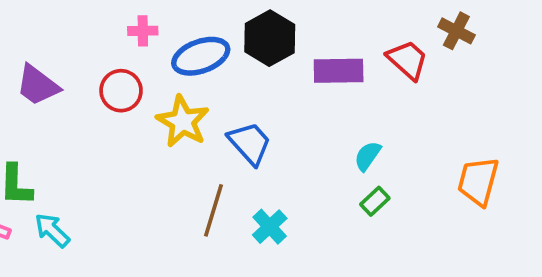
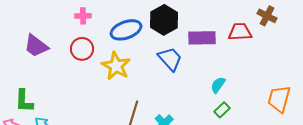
pink cross: (143, 31) -> (83, 16), moved
red trapezoid: (407, 60) -> (240, 32), turned -45
blue trapezoid: (250, 143) -> (170, 59), moved

